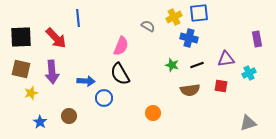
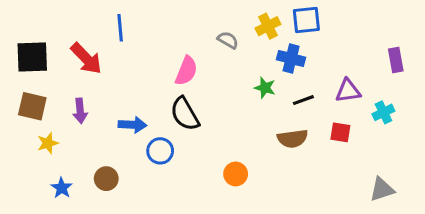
green star: (172, 65) -> (265, 88), moved
purple arrow: (52, 72) -> (80, 111), size x0.7

